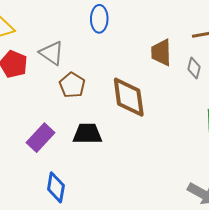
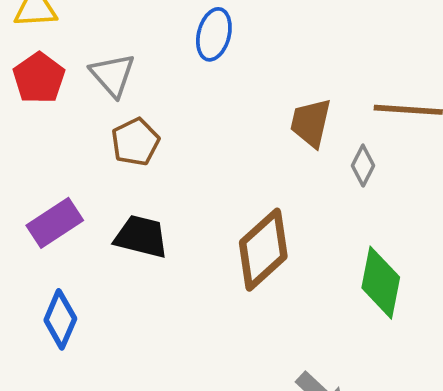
brown diamond: (129, 97) -> (263, 250), moved, turned 42

